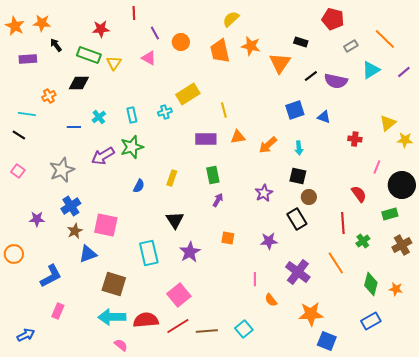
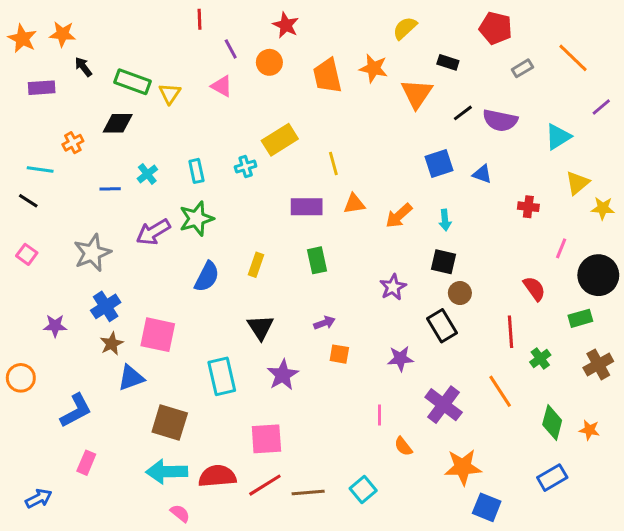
yellow semicircle: (231, 19) -> (405, 28), moved
red star: (101, 29) -> (286, 25), moved, turned 30
cyan triangle: (371, 70) -> (558, 137), moved
blue semicircle: (139, 186) -> (207, 277), size x1.5
purple arrow: (218, 200) -> (324, 323), moved, turned 40
pink square: (179, 295) -> (266, 439), turned 35

